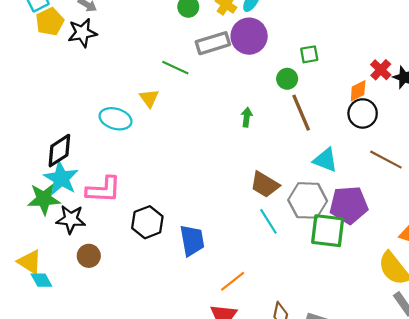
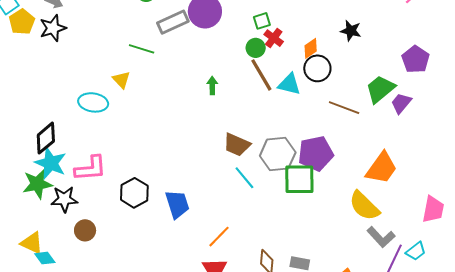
red cross: (381, 70) -> (274, 38), moved
green circle: (287, 79) -> (256, 48), moved
cyan triangle: (325, 160) -> (289, 84), moved

